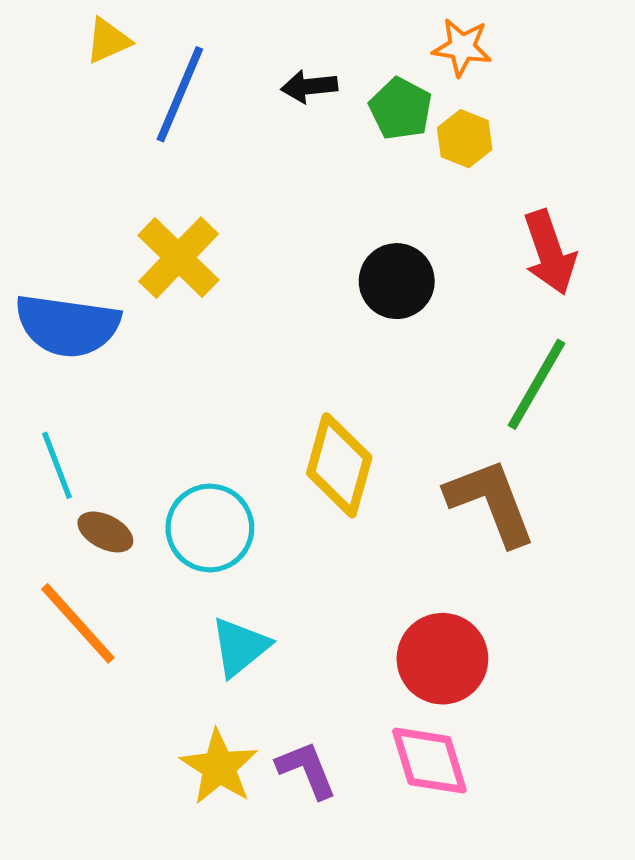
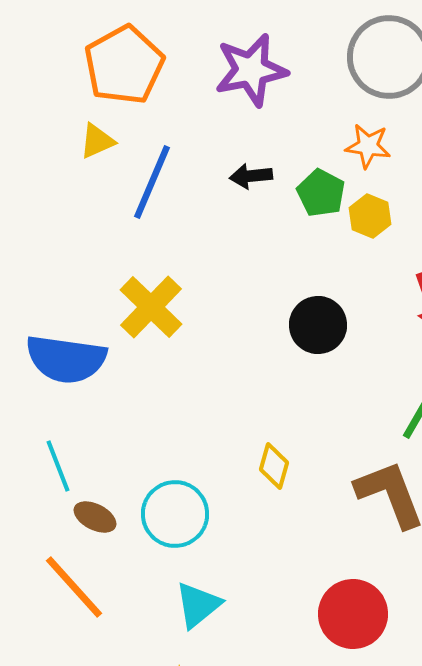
yellow diamond: (339, 465) -> (274, 466), size x0.6

